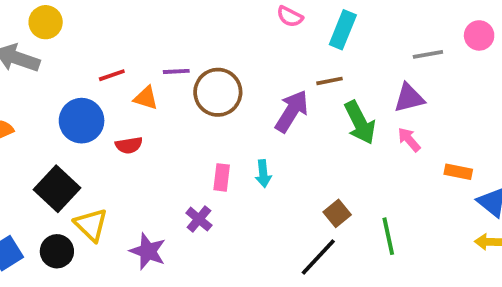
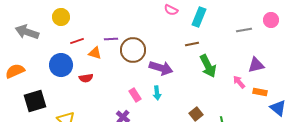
yellow circle: (46, 22) -> (61, 17), moved
purple triangle: (409, 98) -> (256, 65), moved
purple arrow: (292, 111) -> (161, 68), moved, turned 75
pink arrow: (409, 140) -> (239, 82), moved
pink rectangle: (222, 177) -> (135, 95), turned -40
black square: (57, 189) -> (35, 101), moved, turned 30

